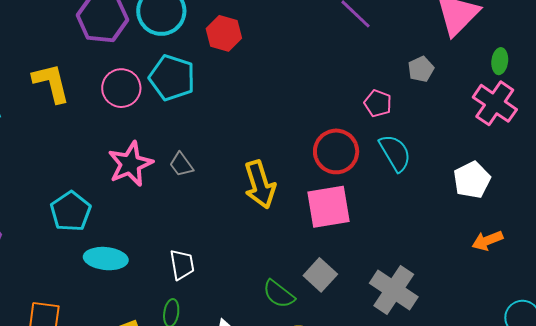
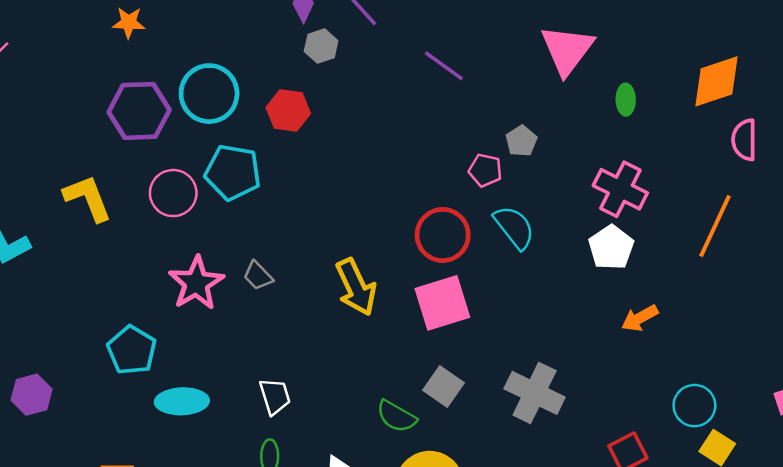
gray pentagon: (421, 69) -> (521, 141), moved
pink cross: (495, 103) -> (620, 189), moved

